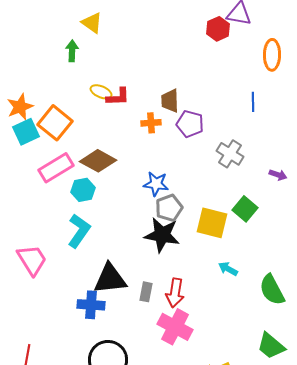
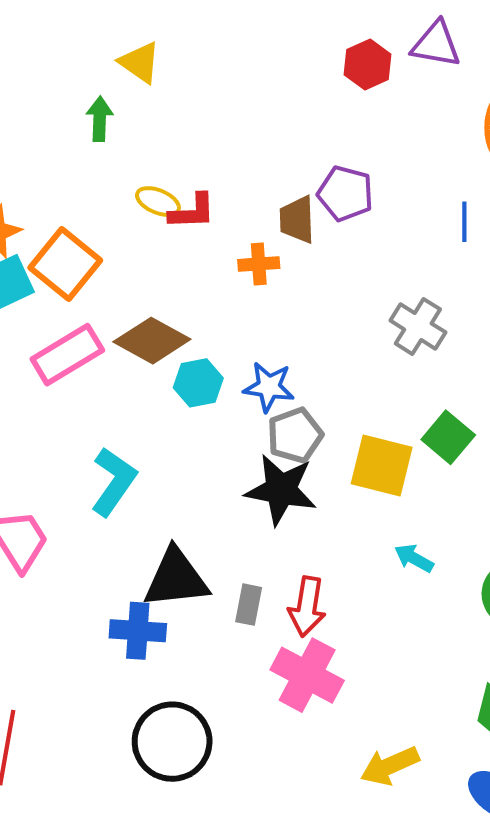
red hexagon: (218, 29) -> (368, 64), moved
purple pentagon: (190, 124) -> (345, 193), moved
cyan hexagon: (83, 190) -> (198, 383), moved

